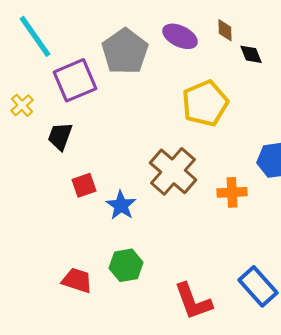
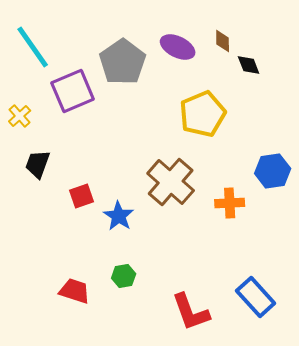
black trapezoid: (60, 136) -> (38, 164), moved
green hexagon: (126, 265) -> (124, 276), size x0.7

